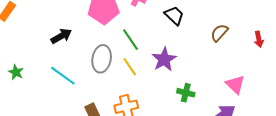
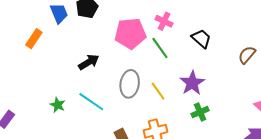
green line: (131, 40) -> (160, 48), moved
green star: (16, 72) -> (58, 105), moved
green cross: (186, 93) -> (200, 112), moved, turned -36

